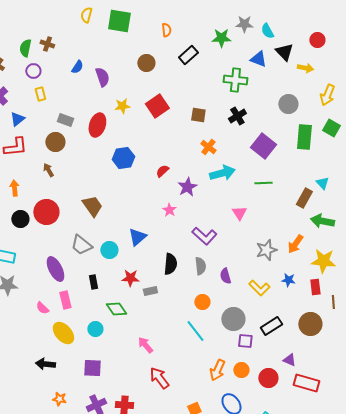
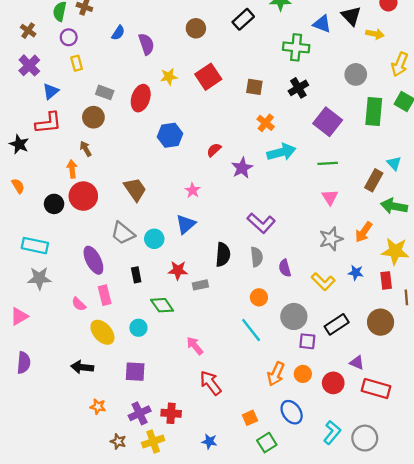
orange arrow: (14, 188) -> (72, 169), moved
pink star: (169, 210) -> (193, 190), moved
pink triangle: (239, 213) -> (330, 197), moved

